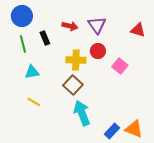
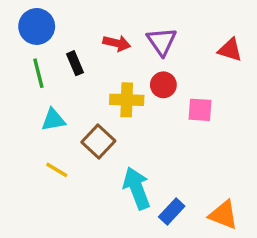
pink square: (120, 66) -> (200, 110), turned -35
brown square: (73, 85) -> (98, 142), moved
blue rectangle: (112, 131) -> (172, 212), moved

